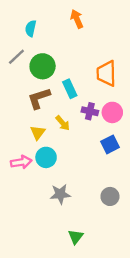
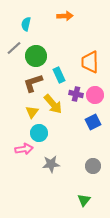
orange arrow: (77, 19) -> (65, 16), turned 112
yellow arrow: (63, 123) -> (53, 104), size x1.5
pink arrow: (21, 162) -> (24, 149), moved
green triangle: (76, 237) -> (84, 200), moved

